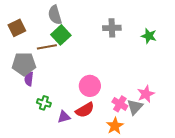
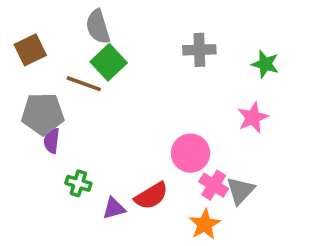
brown line: (47, 47) -> (84, 84), turned 30
pink circle: (90, 86) -> (190, 153), moved
pink star: (146, 94) -> (253, 117), moved

